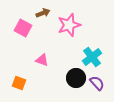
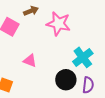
pink star: (69, 25) -> (58, 24), turned 30
purple semicircle: (97, 83) -> (88, 85), turned 49

